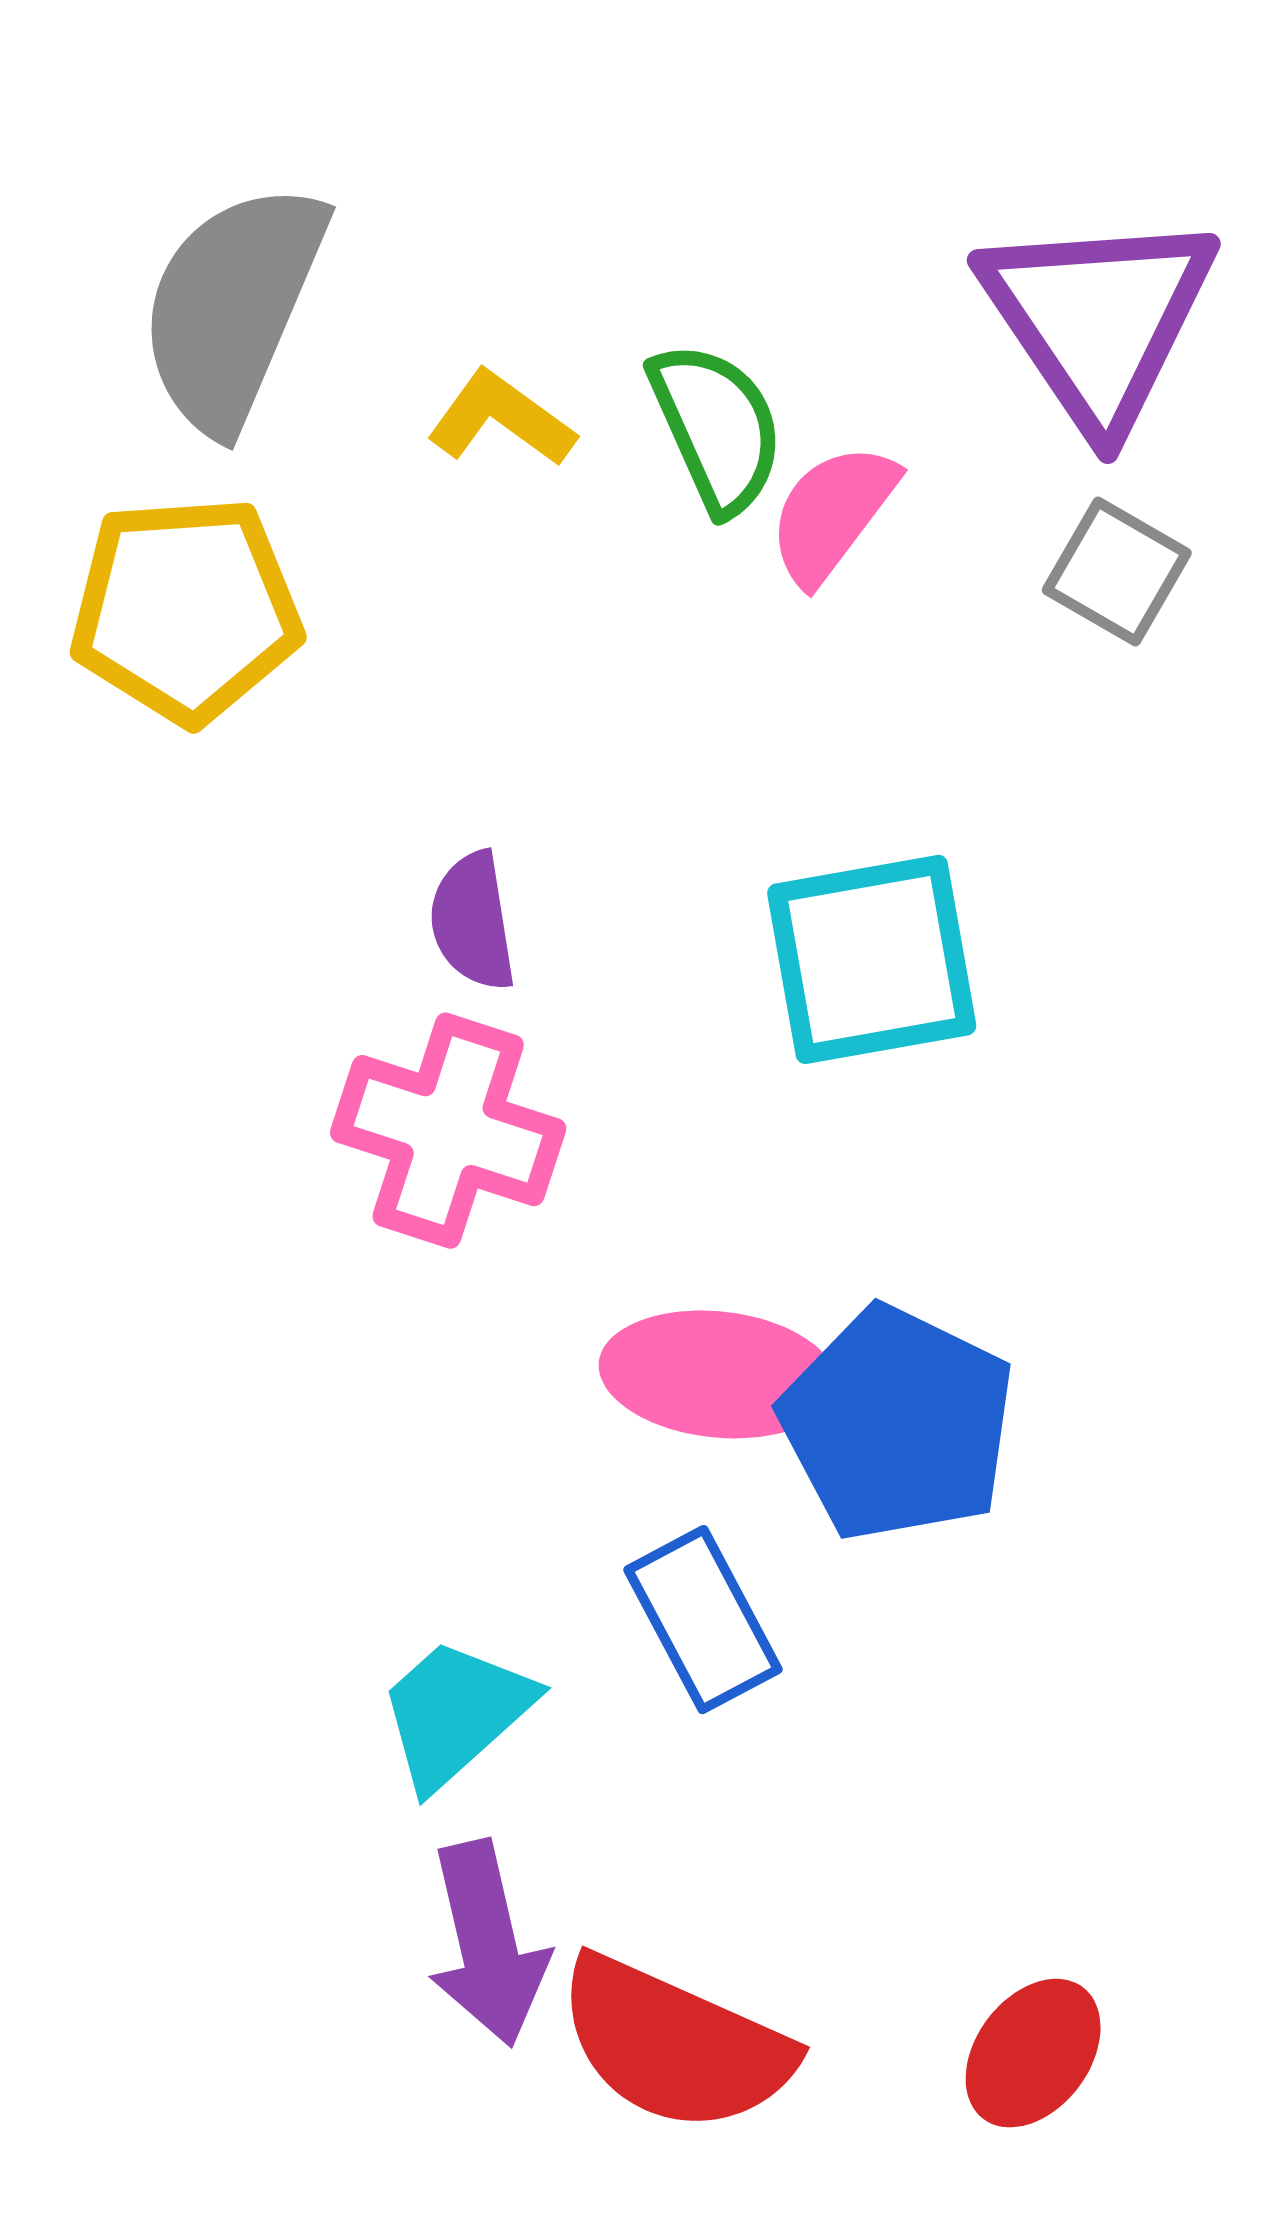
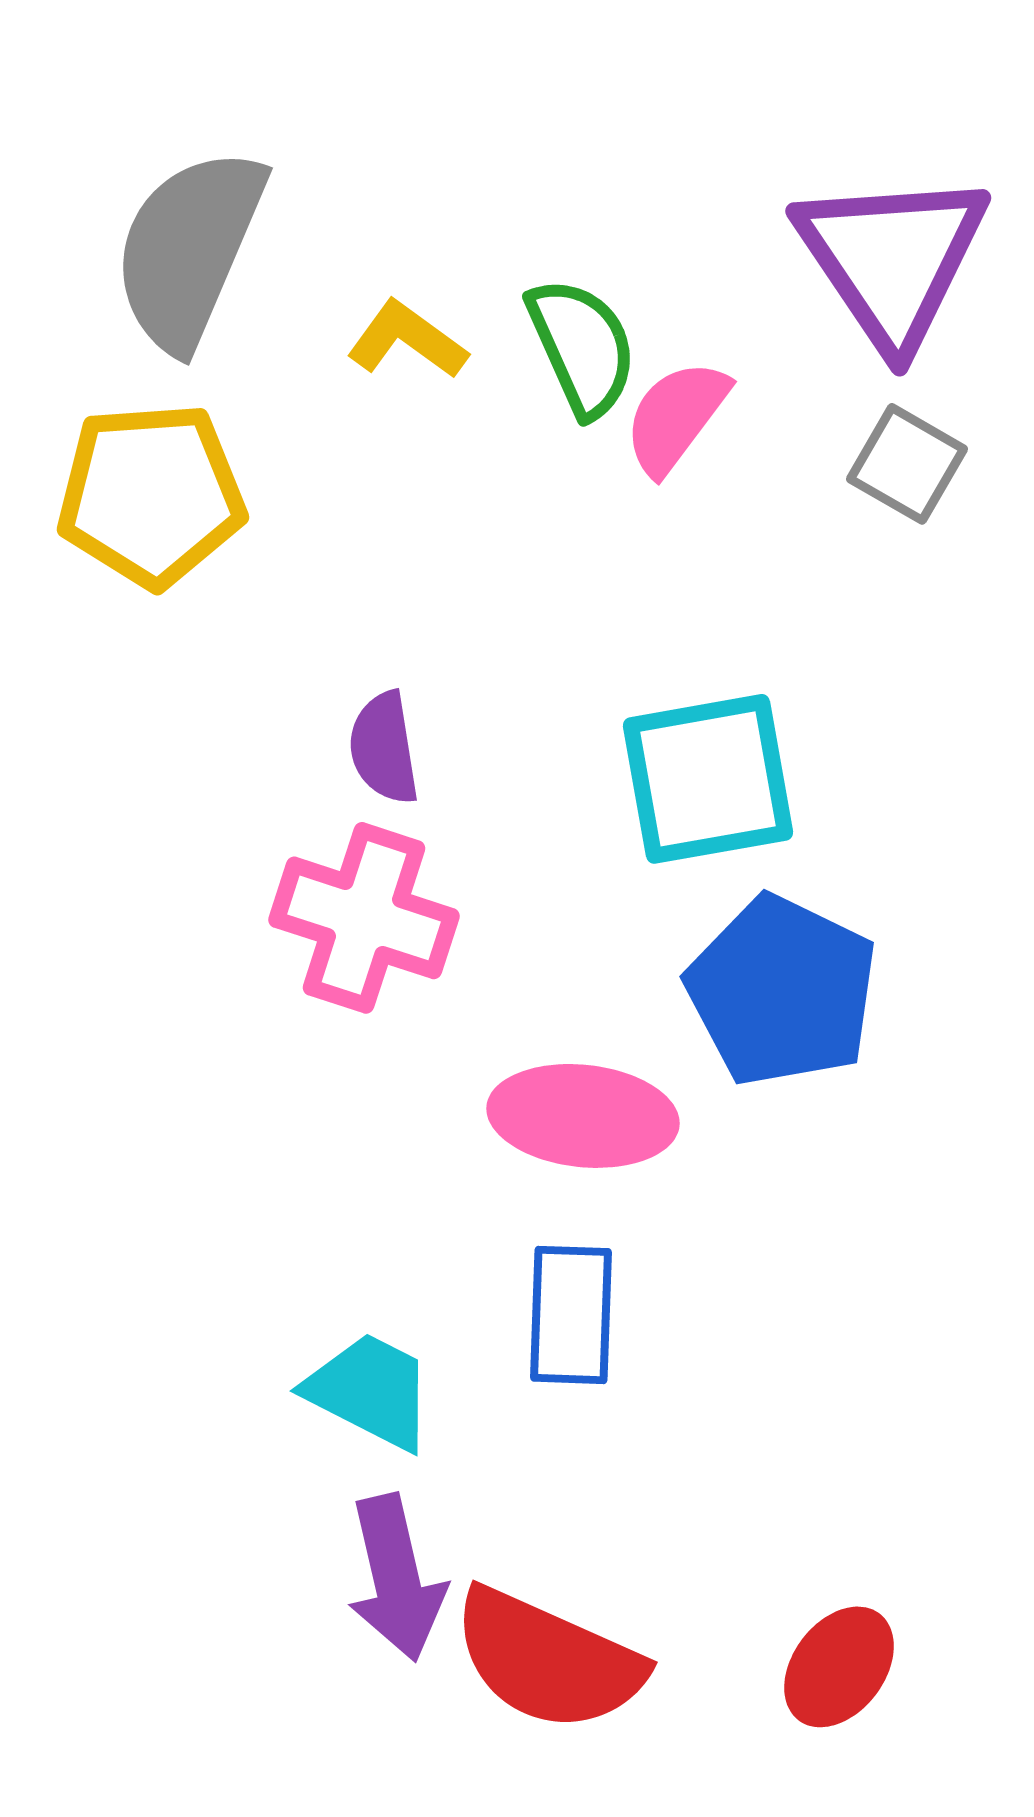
blue pentagon: (898, 1424) -> (782, 991), moved
blue rectangle: (703, 1620) -> (571, 1315), turned 30
cyan trapezoid: (455, 1713) -> (370, 1391), turned 69

